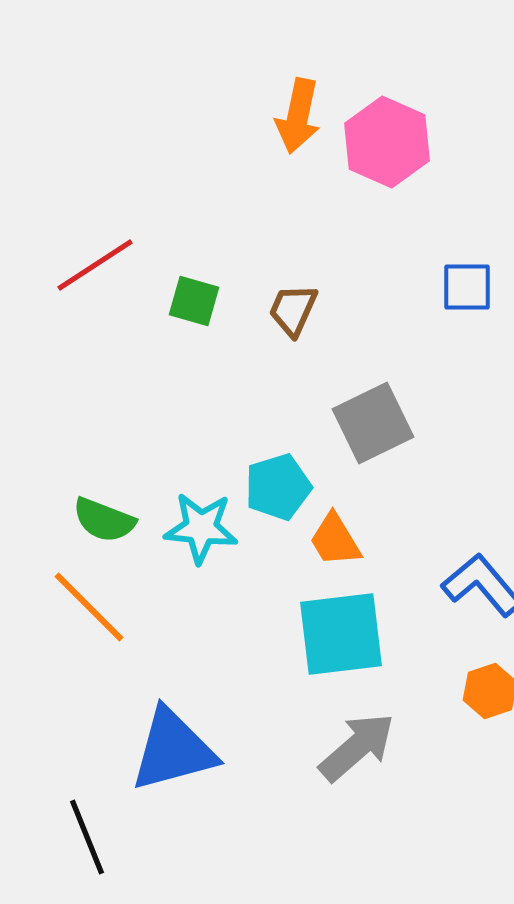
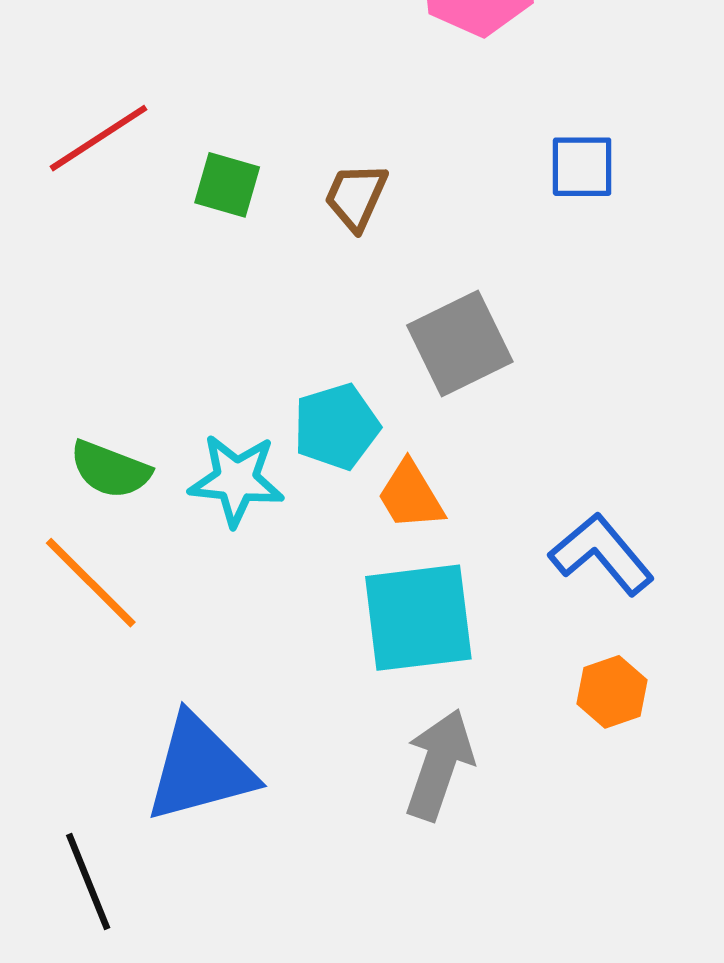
gray arrow: (357, 747) -> (439, 765), turned -30

